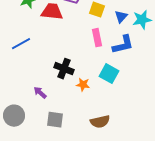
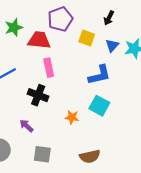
pink rectangle: (97, 38) -> (49, 68), moved
blue L-shape: (123, 45) -> (99, 75), moved
black cross: (64, 69) -> (38, 95), moved

